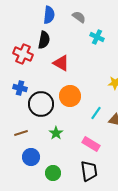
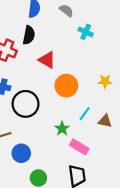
orange circle: (70, 96) -> (66, 86), moved
green star: (56, 133) -> (62, 129), moved
blue circle: (31, 157) -> (21, 153), moved

